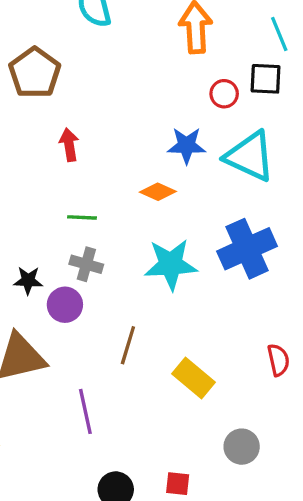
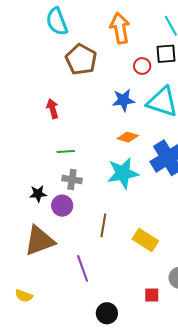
brown pentagon: (35, 73) -> (81, 59), moved
orange diamond: (158, 192) -> (128, 137), moved
red square: (178, 484) -> (152, 295), moved

